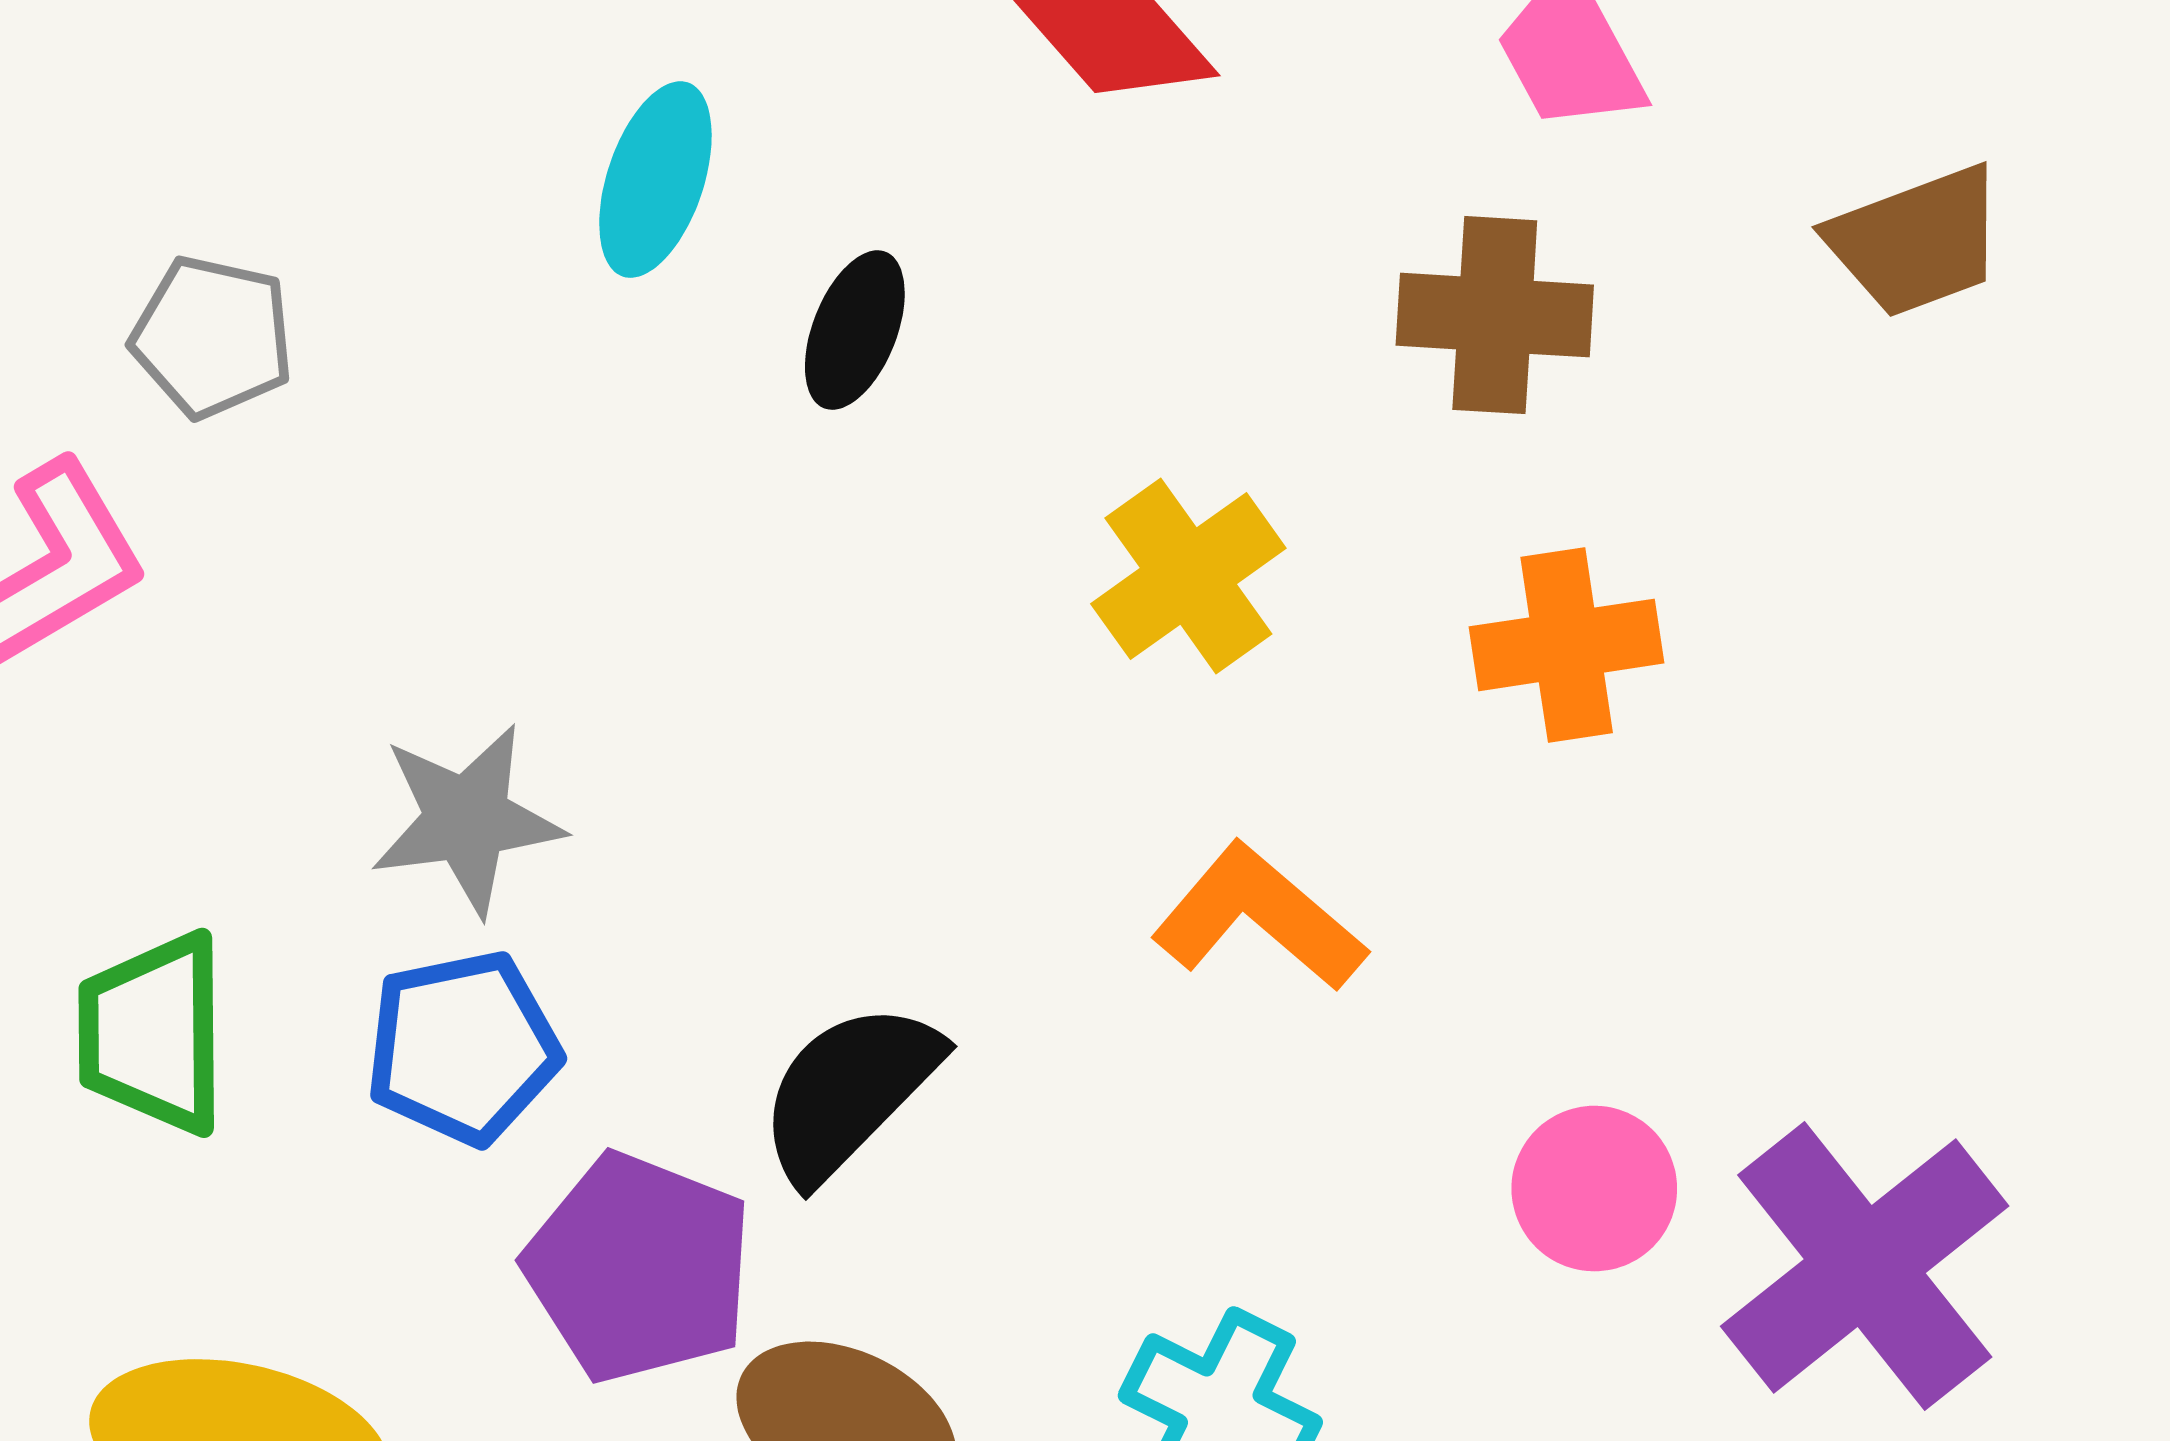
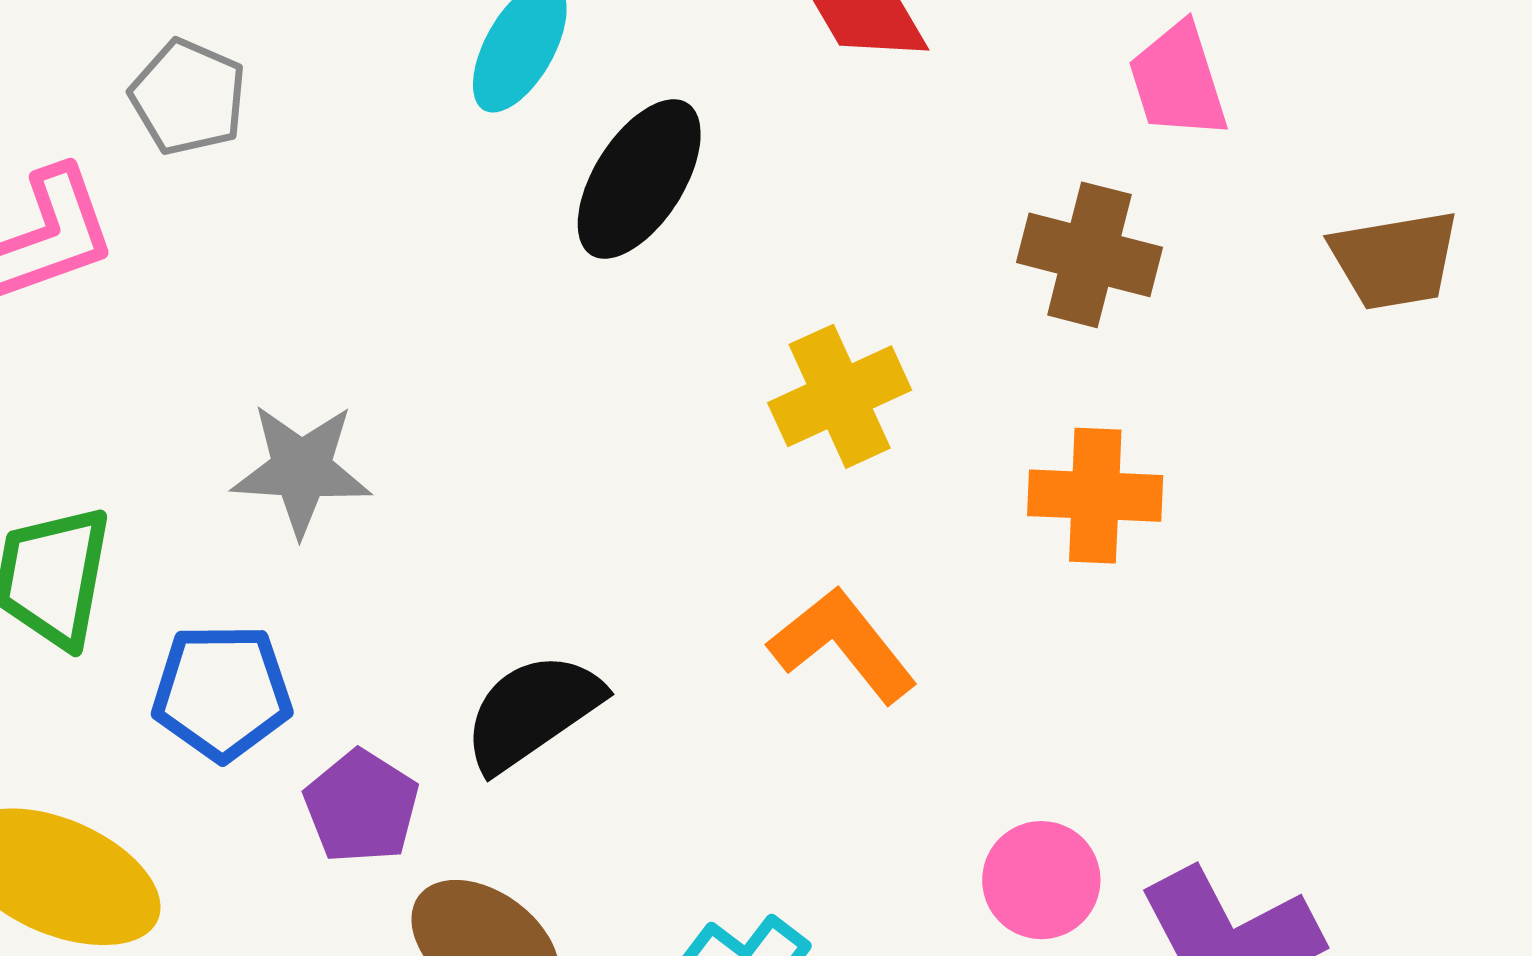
black ellipse: (855, 330) -> (639, 179), size x1.5
blue pentagon: (463, 1048) -> (222, 692), moved
purple pentagon: (639, 1268) -> (361, 807), size x0.7

